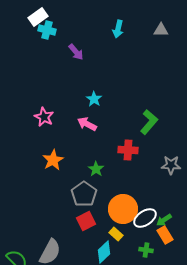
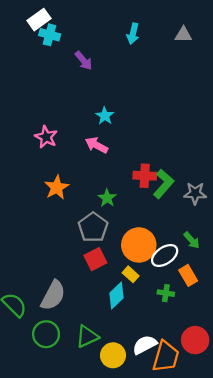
green L-shape: (149, 122) -> (163, 184), moved
green arrow: (164, 220) -> (192, 240), moved, turned -98

